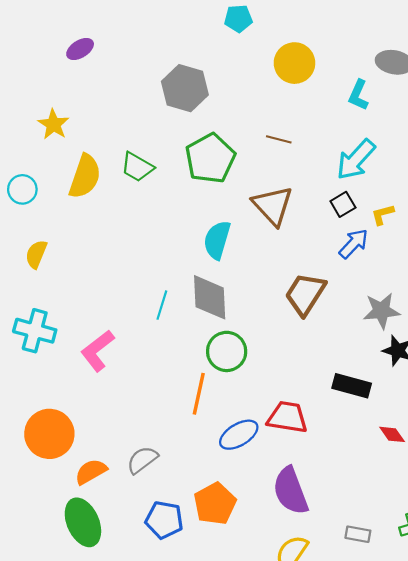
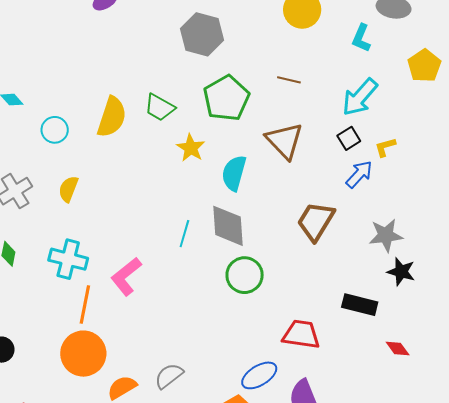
yellow star: (53, 124) -> (191, 148), moved
orange line: (199, 394) -> (85, 305), moved
blue ellipse: (239, 435) -> (259, 375), moved

